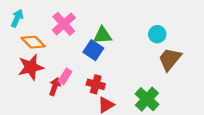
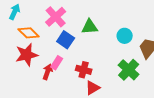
cyan circle: (157, 34) -> (125, 36), moved
blue square: (93, 50) -> (66, 40), moved
green cross: (147, 99) -> (129, 70), moved

